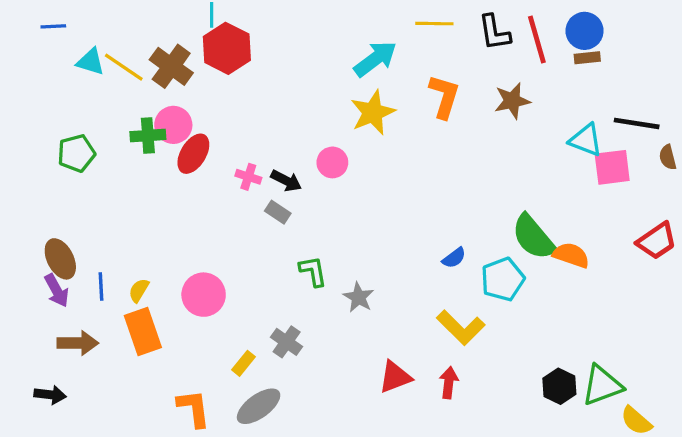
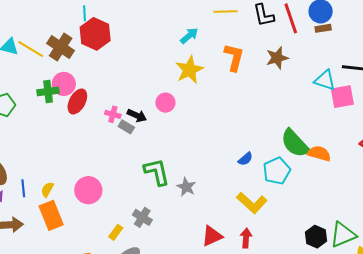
cyan arrow: (375, 59) -> (189, 36), size x0.7
gray rectangle: (278, 212) -> (126, 127), moved
green L-shape: (313, 271) -> (157, 172), size x1.4

